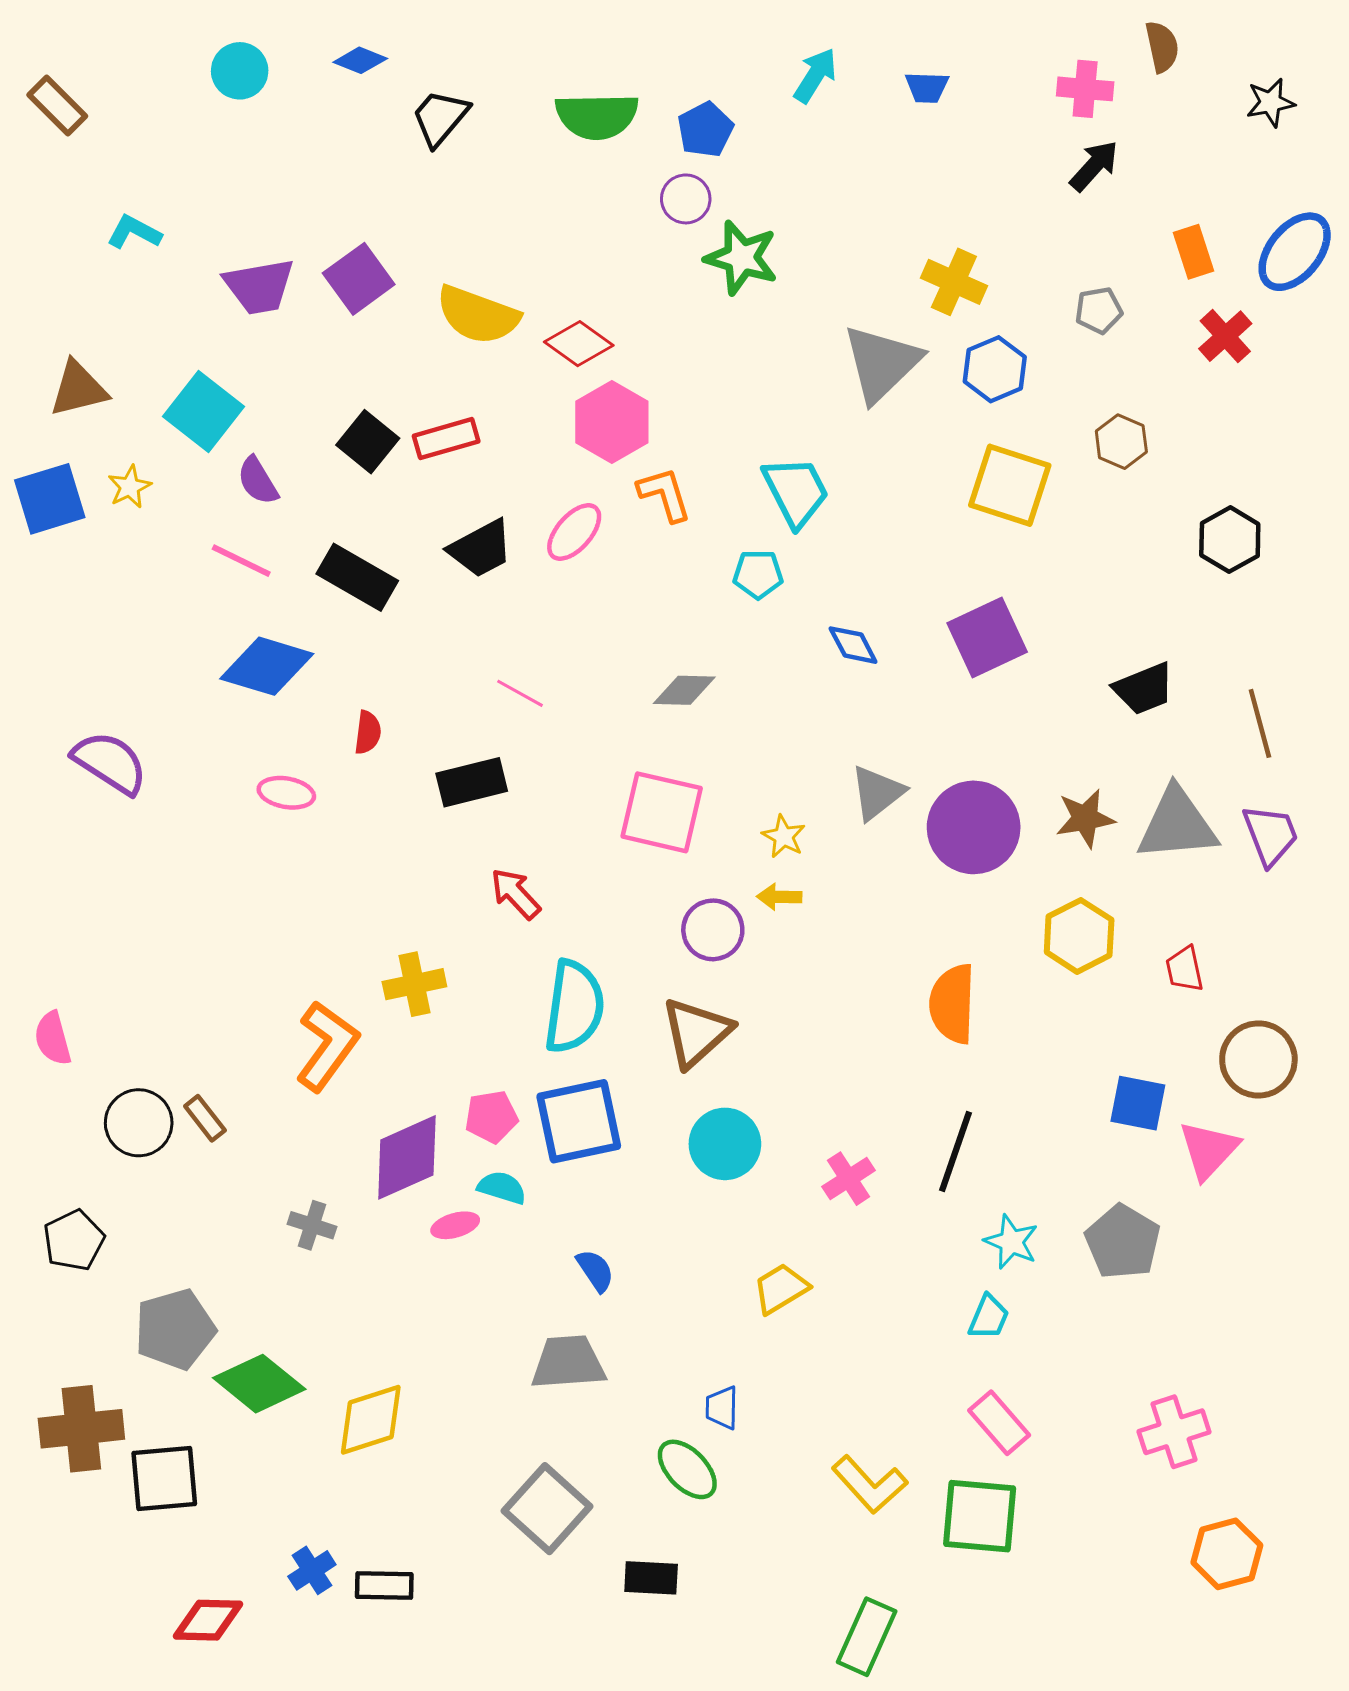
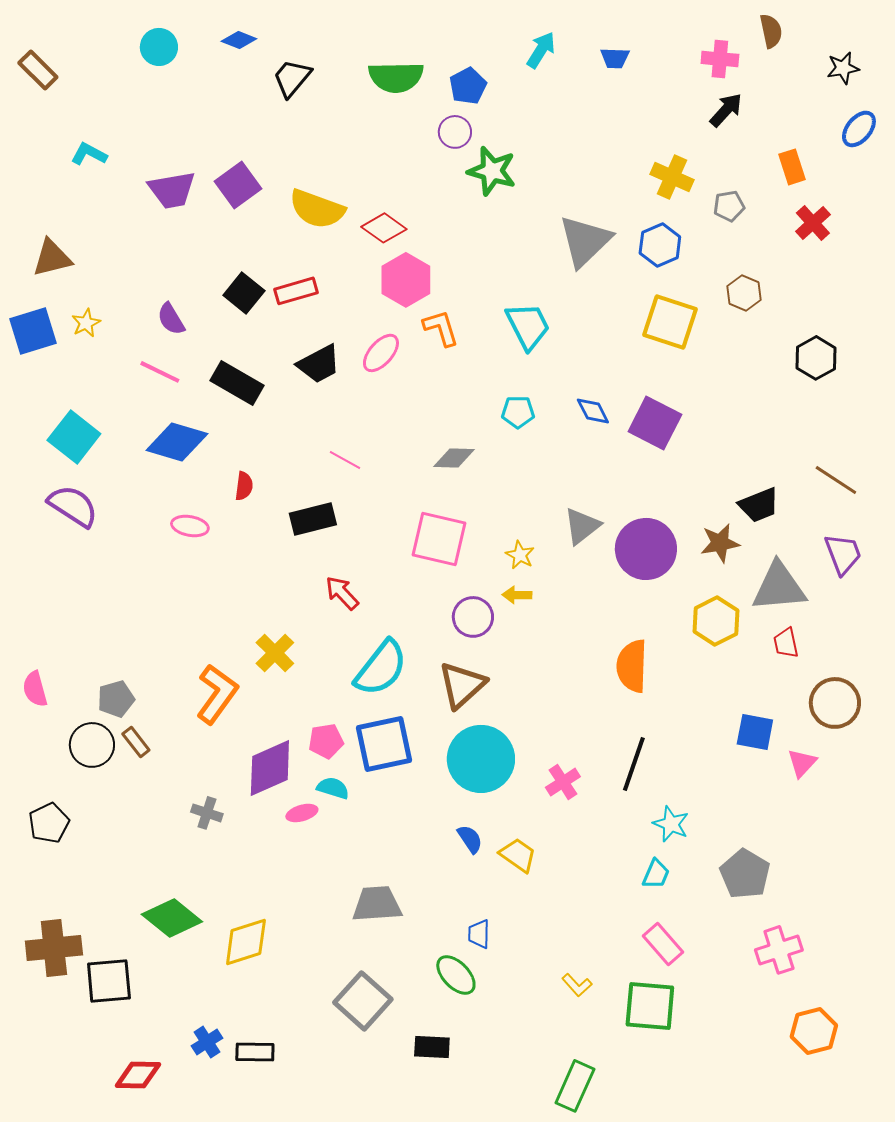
blue ellipse: (1295, 252) -> (859, 129), moved, size x0.7
yellow cross: (954, 282) -> (672, 177), moved
cyan square: (203, 411) -> (74, 437), moved
cyan pentagon: (758, 574) -> (518, 412), moved
purple square: (987, 638) -> (655, 423), turned -38
blue diamond: (853, 645) -> (593, 411), moved
black trapezoid: (1144, 689) -> (759, 505), moved
brown line: (1260, 723) -> (836, 480), turned -42
gray triangle: (1177, 824) -> (779, 587), moved
yellow cross: (414, 984) -> (275, 653), turned -33
cyan semicircle: (574, 1007) -> (381, 668), turned 30
cyan circle: (725, 1144) -> (481, 759), size x1.4
pink triangle: (1209, 1150) -> (802, 763), size x0.7
gray pentagon: (1123, 1242) -> (745, 874), moved
blue semicircle: (595, 1270) -> (470, 839), moved
yellow trapezoid: (781, 1289) -> (518, 855), turned 66
gray pentagon: (175, 1329) -> (116, 699), moved, size x0.7
yellow L-shape: (870, 1484) -> (577, 985), size x0.6

